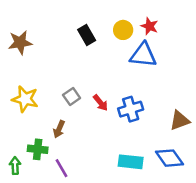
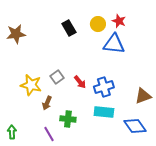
yellow star: (25, 99) -> (31, 85), moved
green cross: (38, 149) -> (68, 119), moved
cyan rectangle: (131, 162) -> (104, 112), moved

